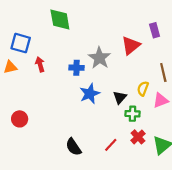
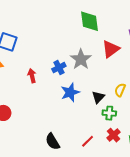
green diamond: (60, 19) -> (90, 21), moved
red arrow: (40, 64) -> (32, 76), moved
blue cross: (77, 68) -> (59, 67), turned -32

